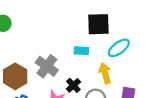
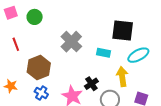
gray cross: (47, 66) -> (71, 42), moved

